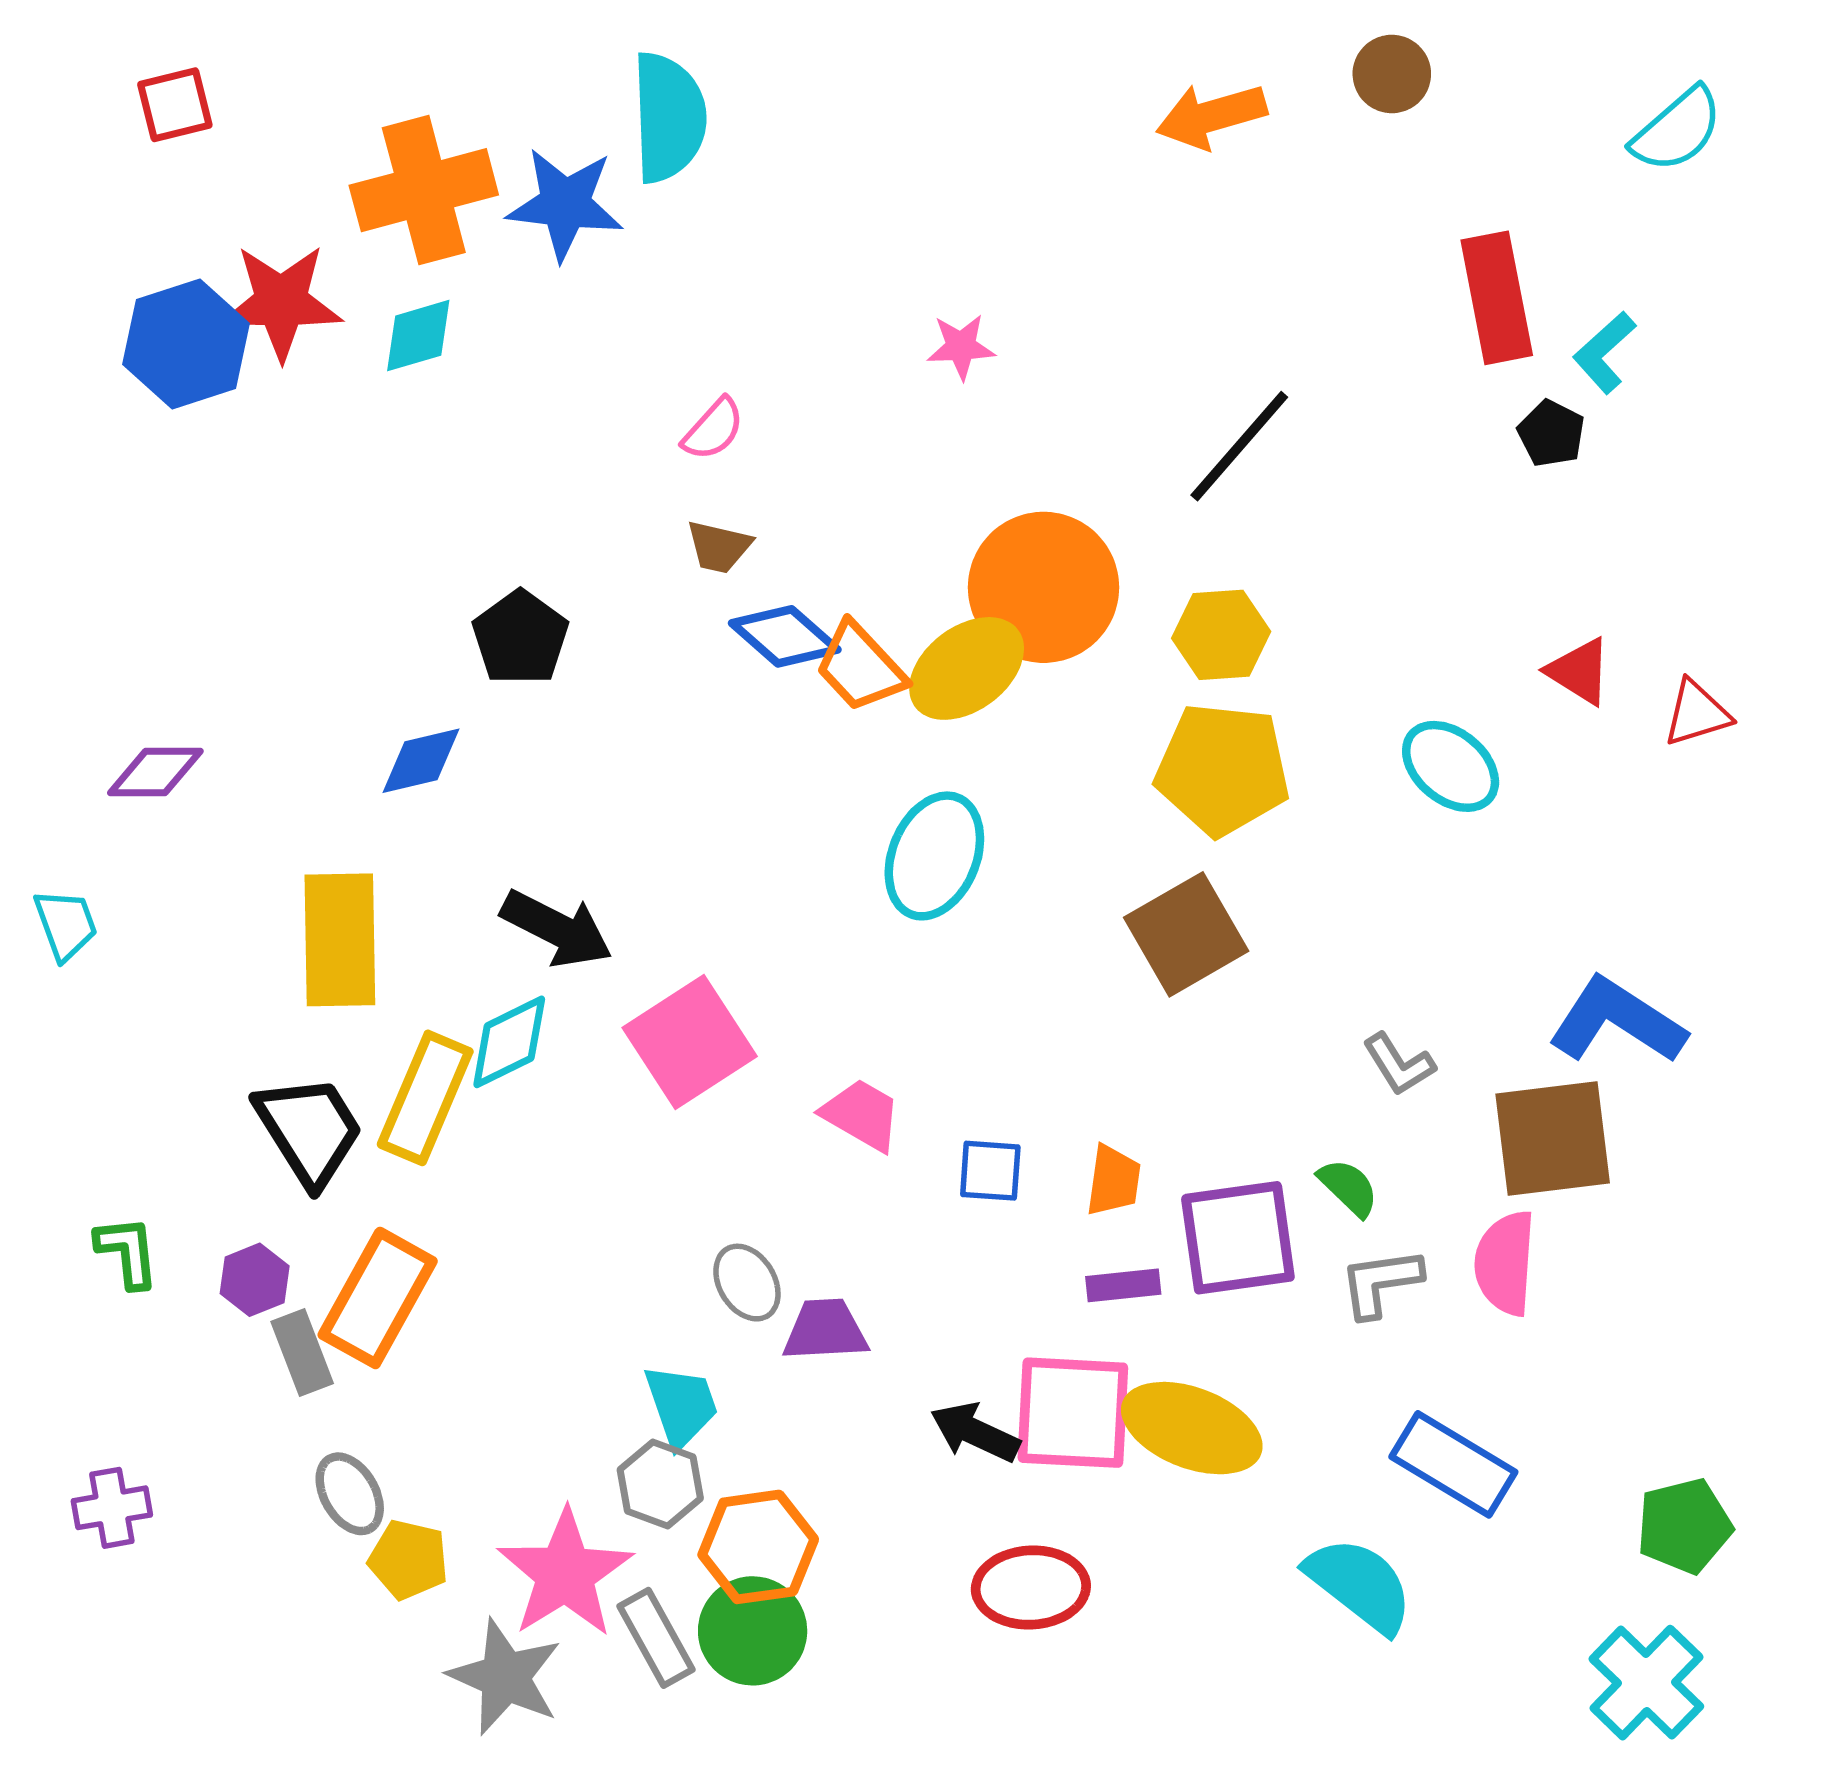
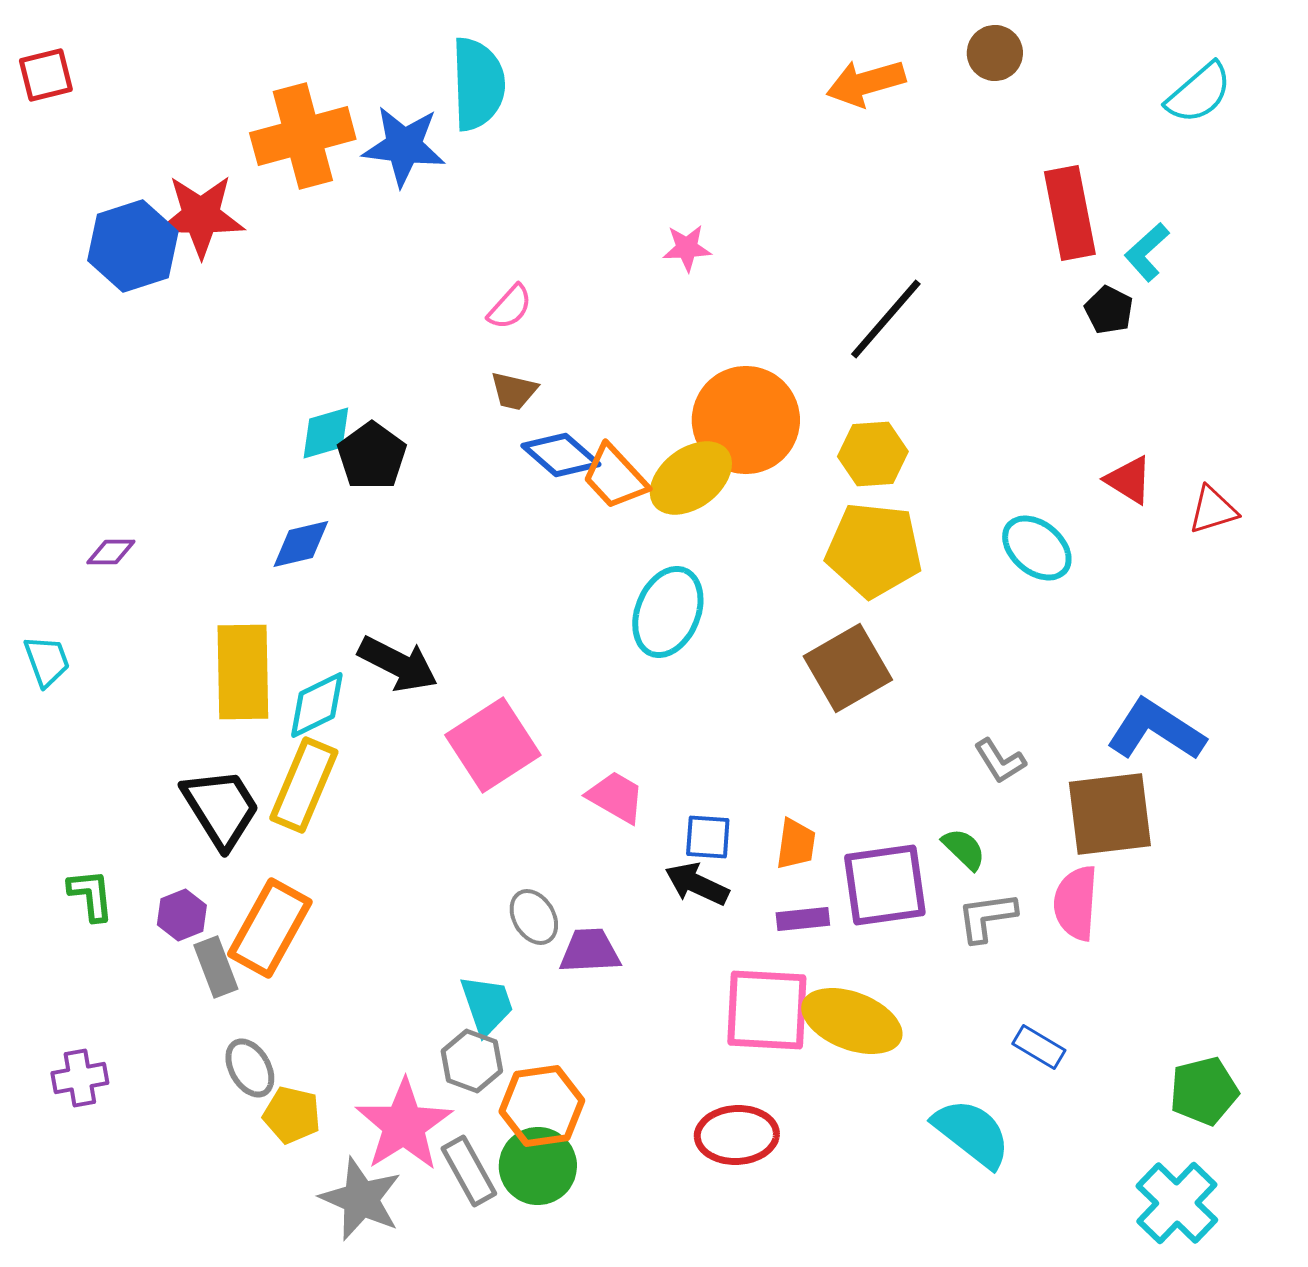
red square: (175, 105) -> (46, 75), moved
cyan diamond: (418, 336) -> (326, 433), moved
purple diamond: (155, 772) -> (111, 552), size x0.7
cyan diamond: (509, 1042) -> (317, 705), moved
black arrow: (975, 1432) -> (697, 884), moved
blue rectangle: (1453, 1464) -> (1039, 1047), size x0.6

